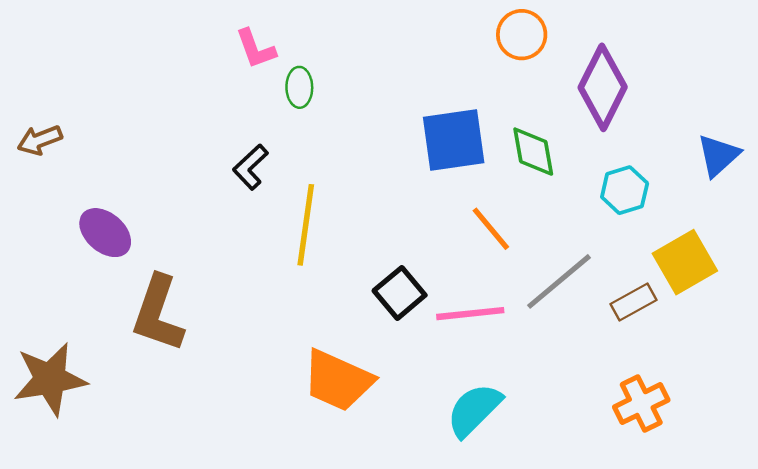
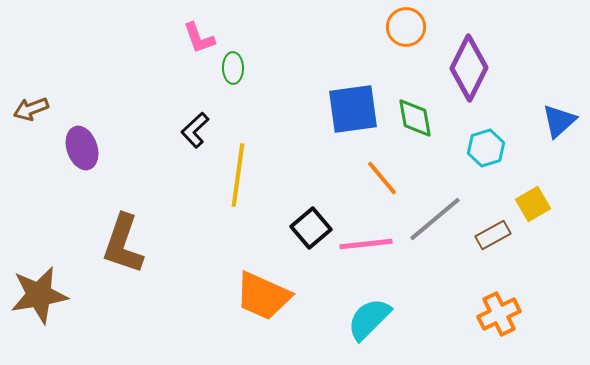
purple ellipse: (105, 233) -> (82, 148), moved, turned 30
yellow square: (685, 262) -> (533, 204), size x0.7

